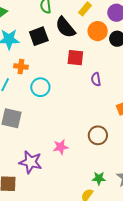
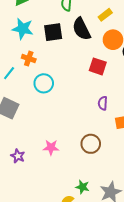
red square: (75, 58) -> (98, 66), moved
purple semicircle: (96, 79) -> (103, 103), moved
purple star: (31, 162) -> (18, 156), size x0.6

